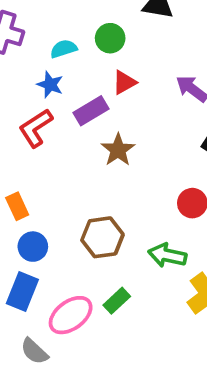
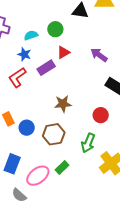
brown star: (118, 150) -> (63, 104), moved, turned 30
blue circle: (33, 247) -> (27, 128), moved
green arrow: (167, 255) -> (88, 143), turned -78

